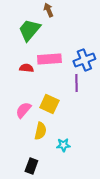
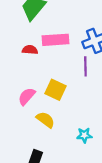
yellow semicircle: (40, 131) -> (46, 120), turned -66
cyan star: (63, 145) -> (84, 135), moved

